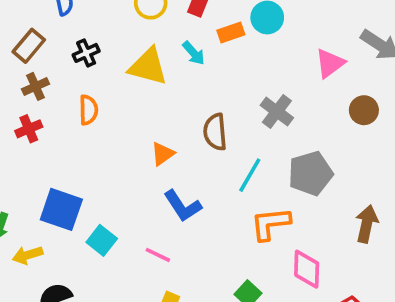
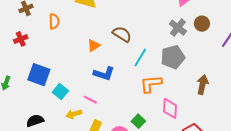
gray cross: (277, 112) -> (178, 28), moved
red cross: (29, 129) -> (21, 39), moved
brown semicircle: (215, 132) -> (122, 34), turned 126
blue L-shape: (183, 206) -> (104, 74), turned -40
yellow arrow: (28, 255) -> (74, 114), moved

